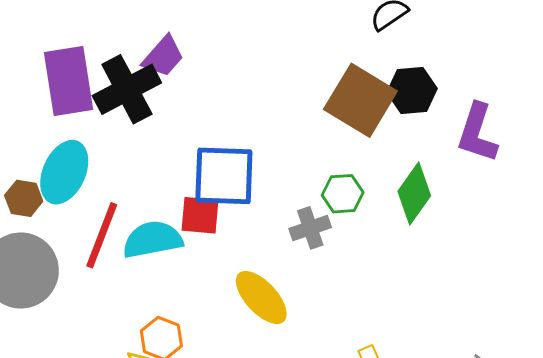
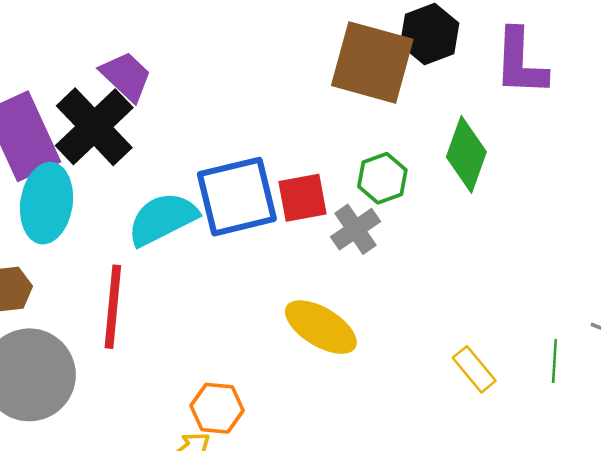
purple trapezoid: (163, 56) -> (126, 76), turned -72
cyan ellipse: (64, 172) -> (47, 203), moved
red square: (200, 215) -> (303, 198), moved
cyan semicircle: (153, 240) -> (163, 219), moved

